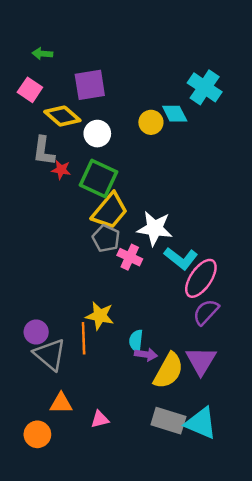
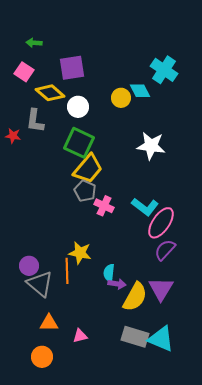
red star: (61, 170) -> (13, 136), moved
white star: (155, 228) -> (151, 146), moved
orange circle: (37, 434) -> (42, 357), moved

